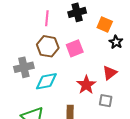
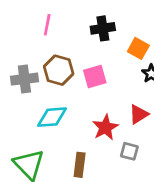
pink line: (47, 18) -> (47, 25), moved
gray cross: (24, 67) -> (24, 79), moved

